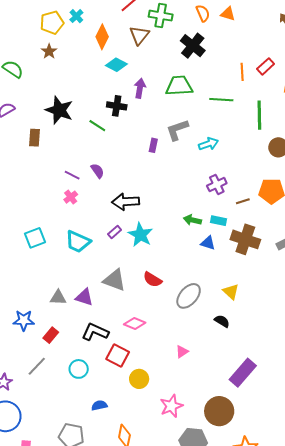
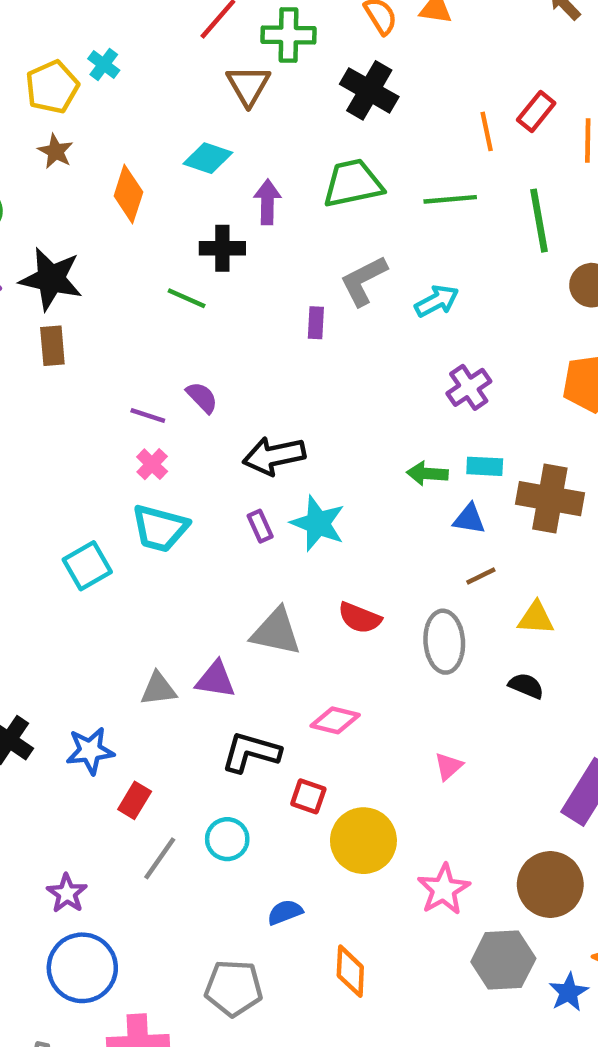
orange diamond: (102, 37) -> (128, 194), moved
black star: (59, 110) -> (51, 279), moved
brown line: (243, 201) -> (481, 576), moved
purple rectangle: (115, 232) -> (260, 526), turned -64
cyan trapezoid: (78, 242) -> (160, 528), moved
yellow triangle: (231, 292) -> (536, 618), turned -30
gray ellipse: (189, 296) -> (444, 642), turned -36
red rectangle: (51, 335) -> (135, 800), moved
red square: (118, 355) -> (308, 796), size x0.7
gray line: (37, 366) -> (160, 858), moved
yellow circle: (139, 379) -> (363, 841), size x1.5

